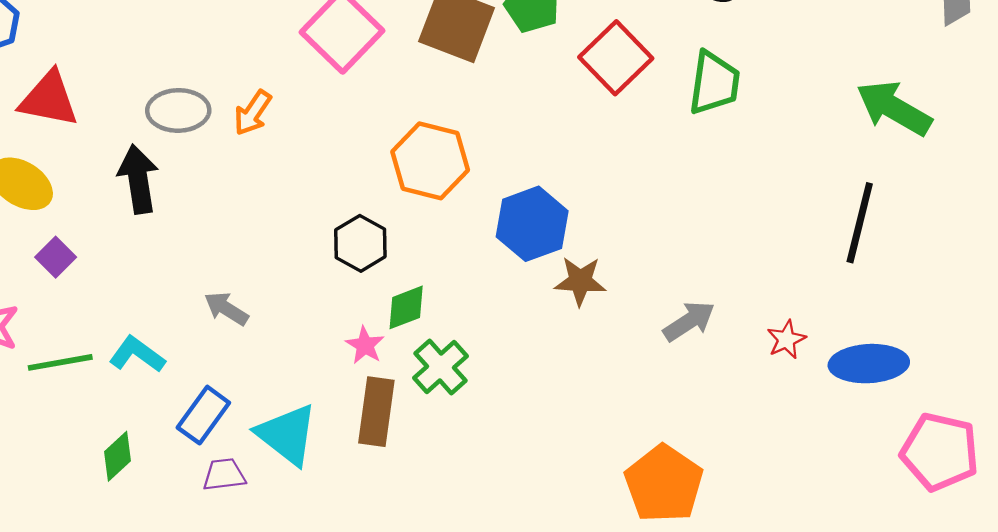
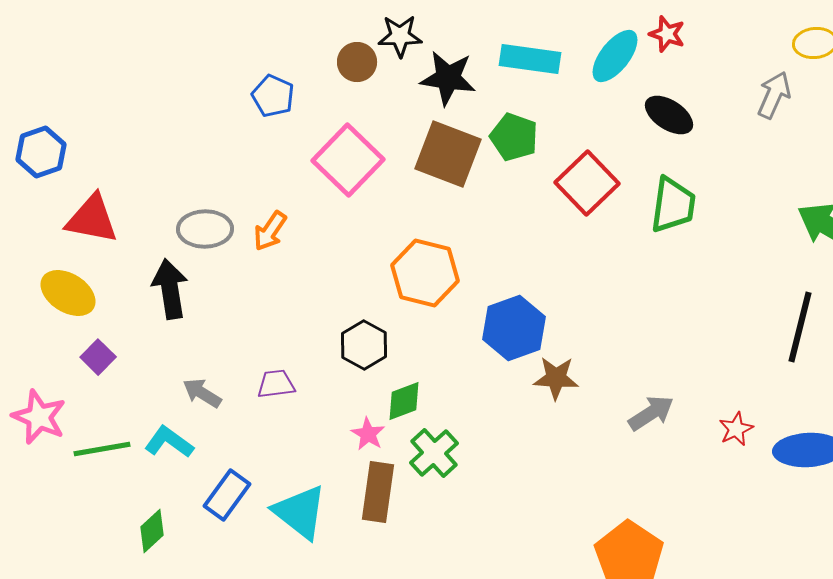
gray arrow: (226, 309) -> (202, 393), moved
purple trapezoid: (224, 475) -> (276, 384), moved

